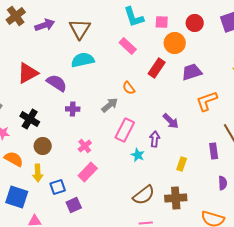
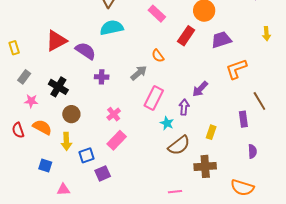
purple arrow: (171, 121) -> (200, 89), turned 90
brown semicircle: (144, 195) -> (179, 145), moved
blue square: (17, 197) -> (45, 165), size x0.6

